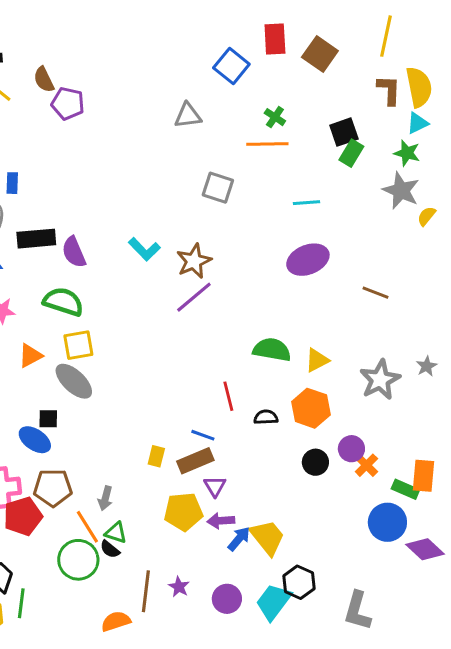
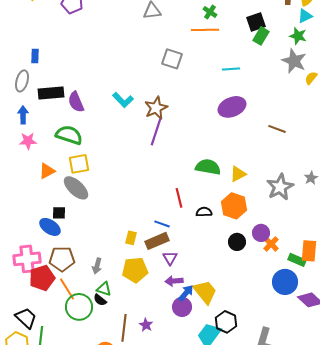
purple line: (194, 297) -> (156, 132), turned -32
yellow pentagon: (183, 512) -> (135, 270), moved
orange line: (87, 527) -> (67, 289), moved
purple circle: (227, 599) -> (182, 307), moved

